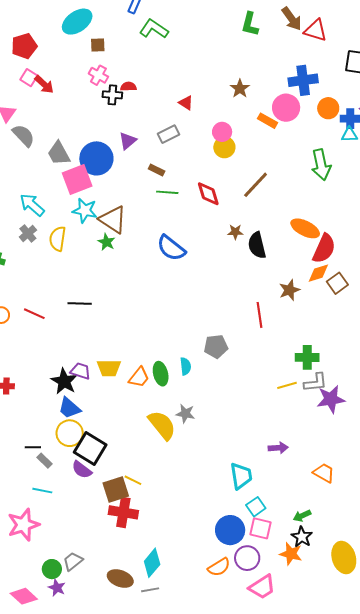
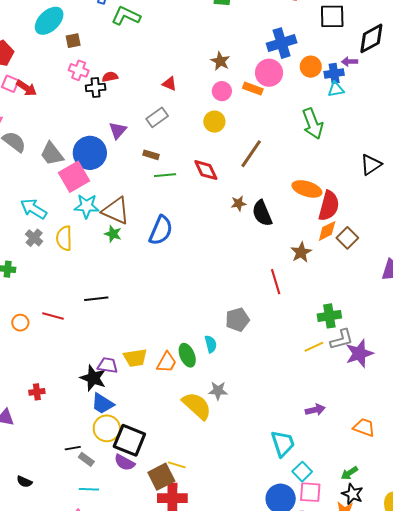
pink circle: (222, 132) -> (222, 91), moved
blue semicircle: (171, 248) -> (161, 230), moved, turned -96

